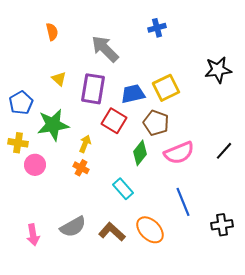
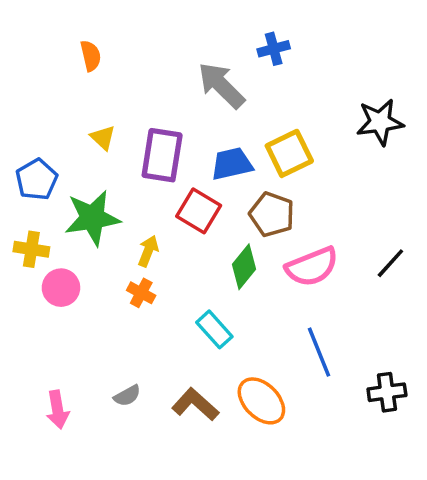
gray arrow: (105, 49) -> (221, 85), moved
gray semicircle: (73, 227) -> (127, 396), size x0.6

